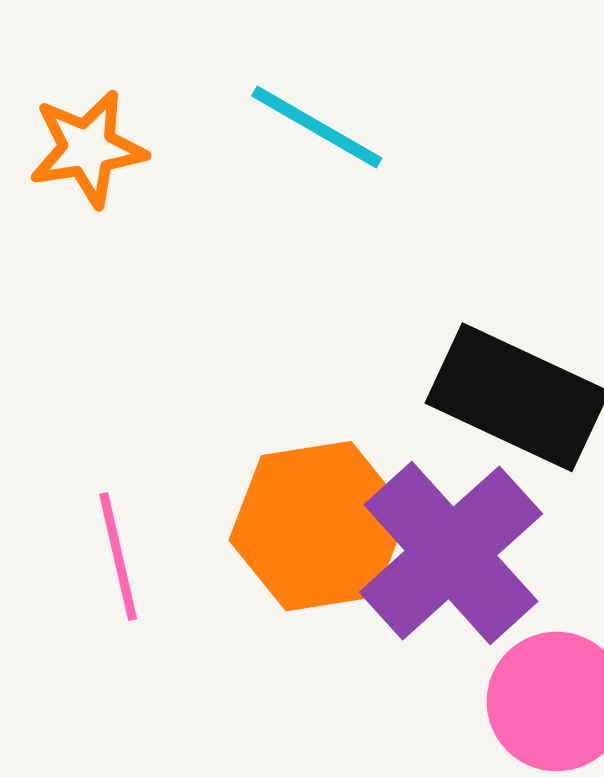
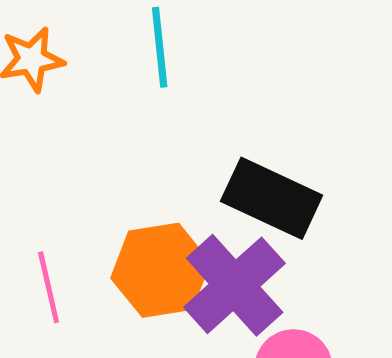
cyan line: (317, 127) -> (160, 47), turned 54

